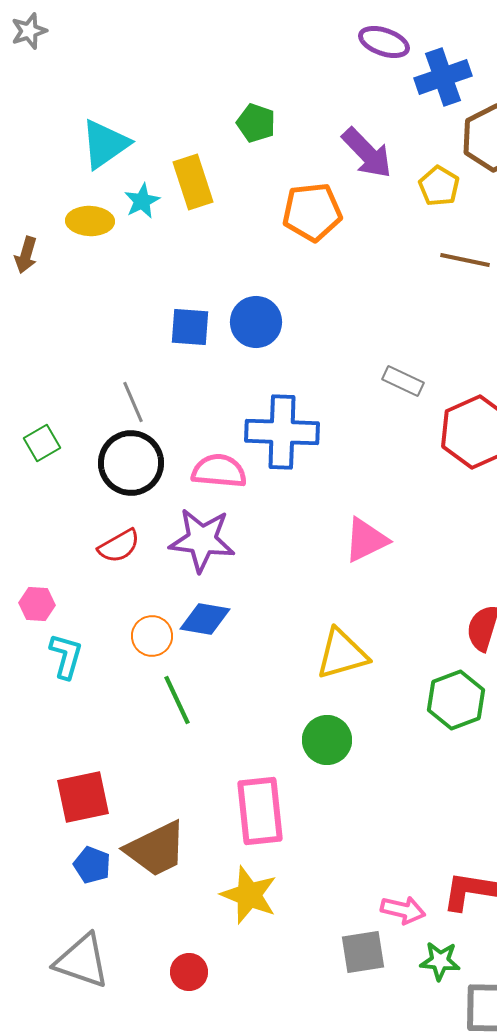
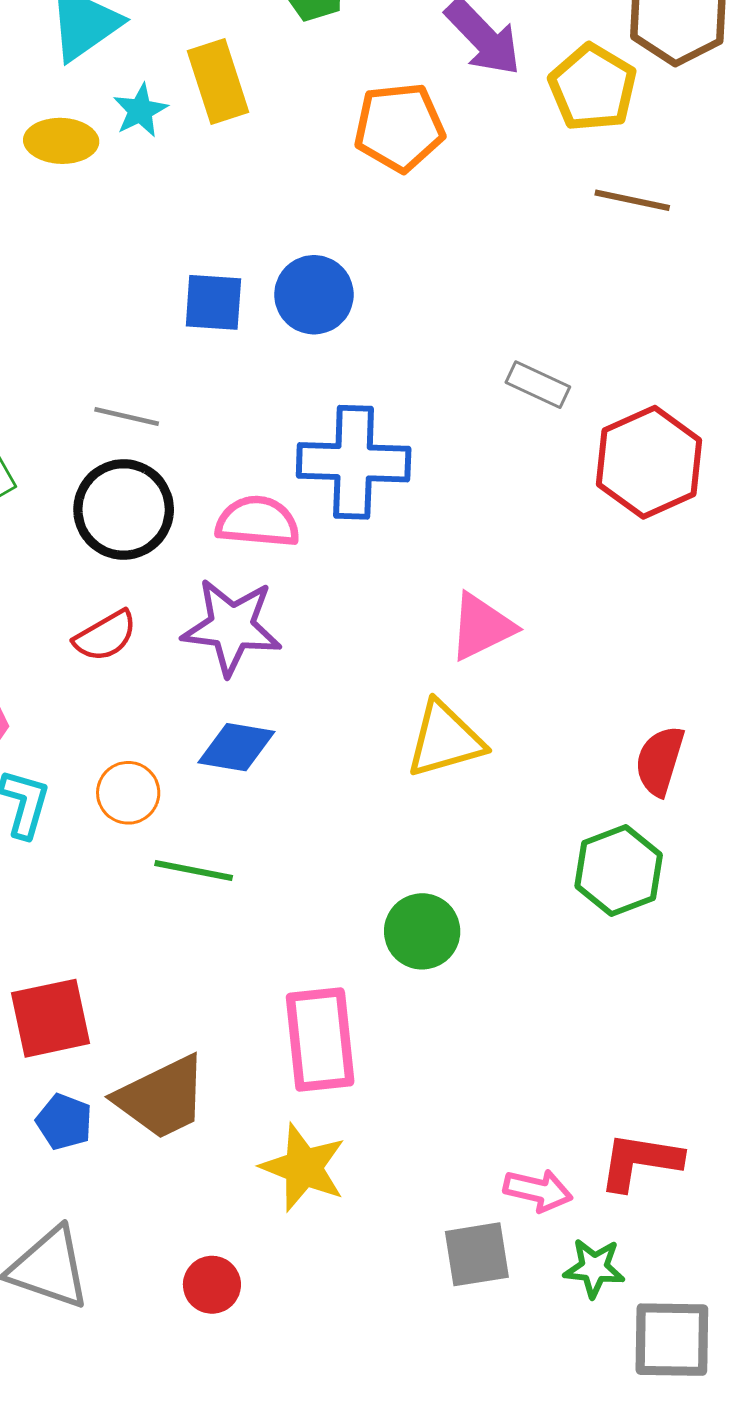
yellow pentagon: (439, 186) -> (593, 88), size x1.4
gray line: (133, 402) -> (127, 417), turned -54
orange circle: (152, 636) -> (128, 793), moved
yellow triangle: (342, 654) -> (445, 739), moved
green line: (177, 700) -> (194, 870), turned -54

